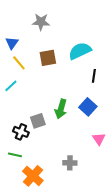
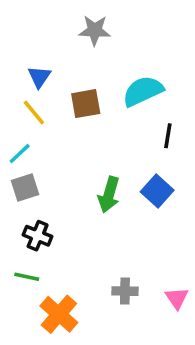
gray star: (41, 22) -> (95, 30), moved
blue triangle: (12, 43) -> (39, 77), moved
gray square: (38, 121) -> (25, 187), moved
pink triangle: (99, 139) -> (177, 298), moved

